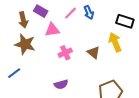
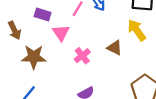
brown arrow: (23, 20) -> (14, 30), moved
pink triangle: (52, 30) -> (61, 33), turned -42

